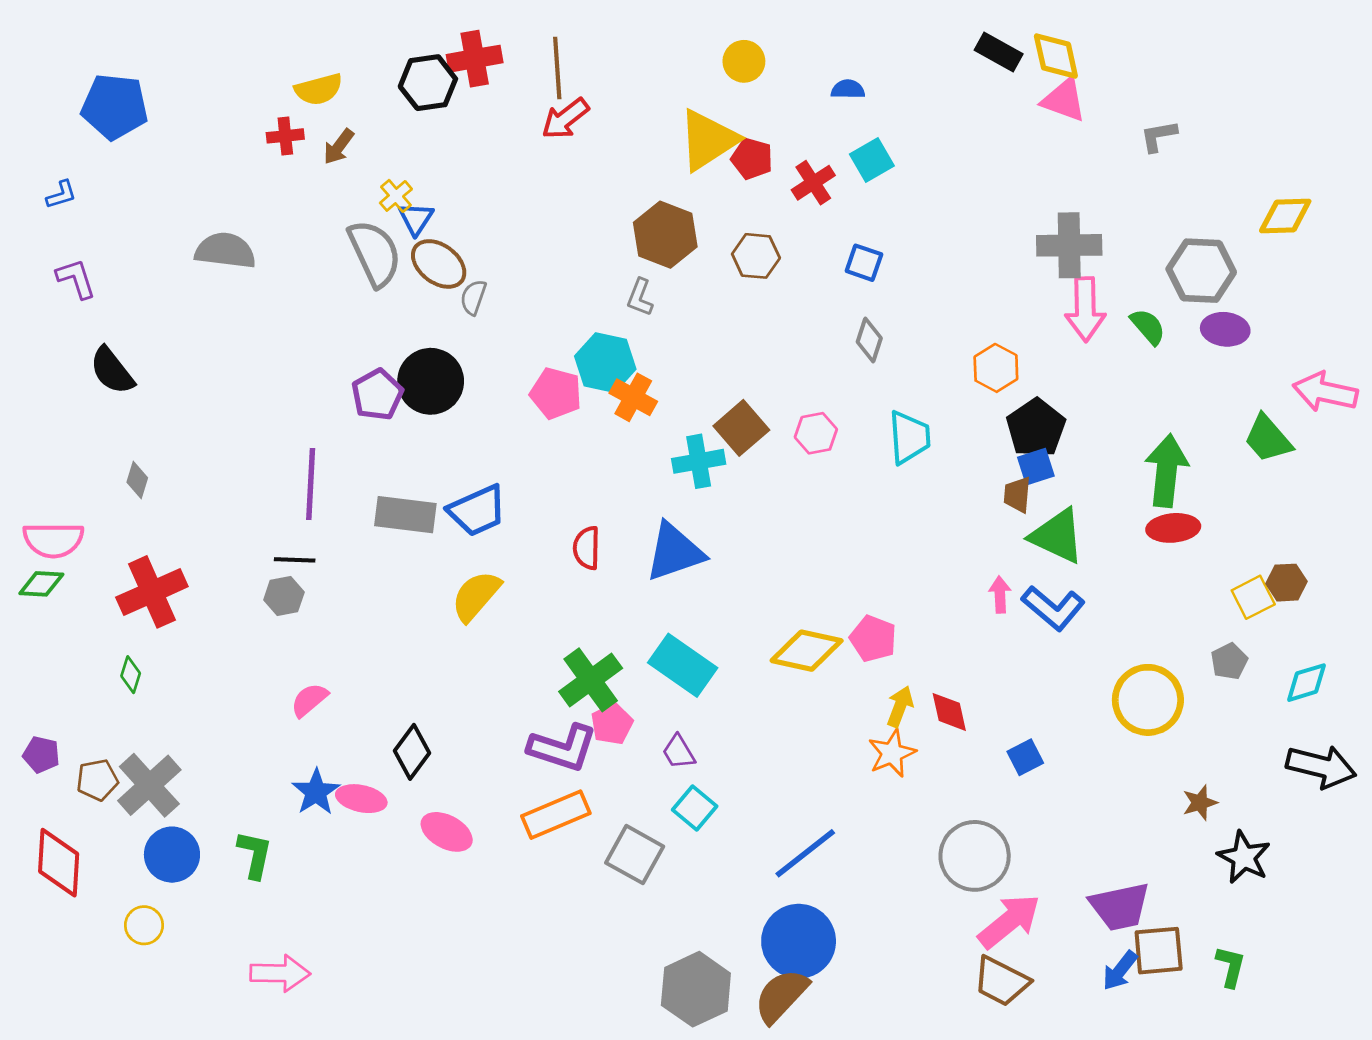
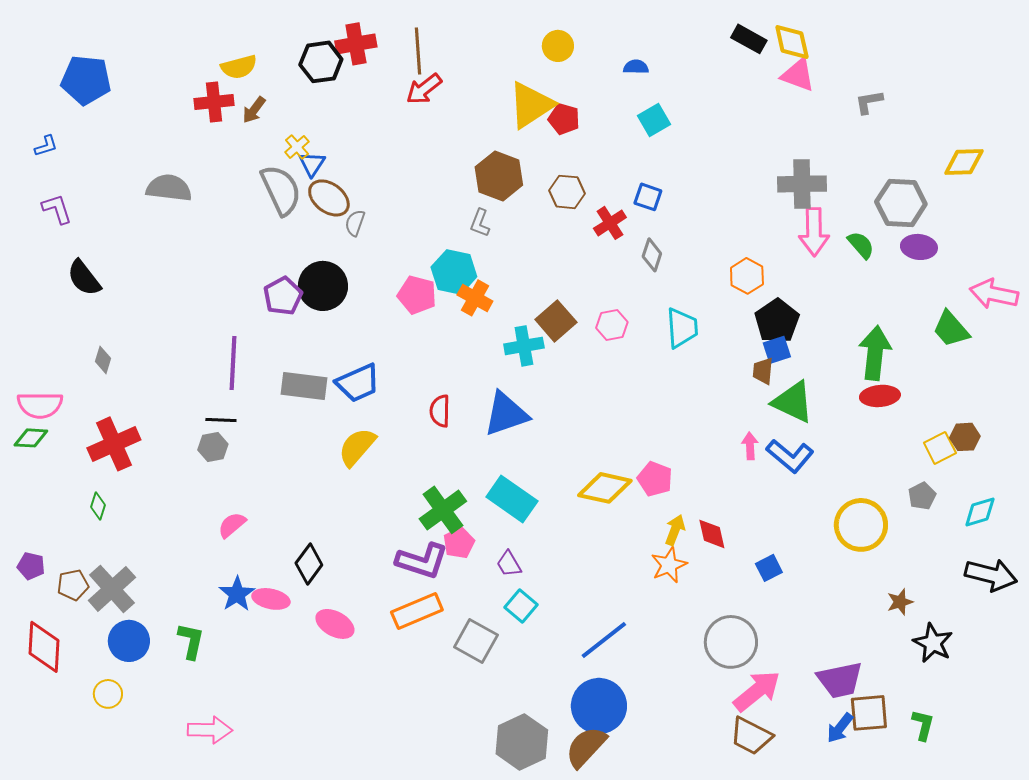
red cross: (285, 136) -> (214, 102), size x1.4
red cross: (813, 183) -> (610, 223), moved

